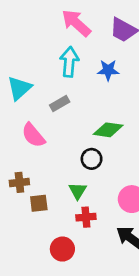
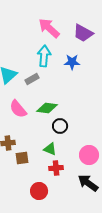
gray rectangle: (60, 103) -> (32, 79), moved
green diamond: (108, 130) -> (47, 108), moved
green triangle: (78, 191) -> (50, 149), turned -40

